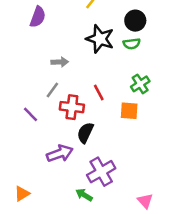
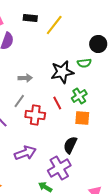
black circle: (135, 21) -> (98, 44), moved
black star: (100, 39) -> (62, 72), moved, turned -30
green cross: (140, 84) -> (79, 96), moved
black semicircle: (85, 133) -> (70, 145), moved

